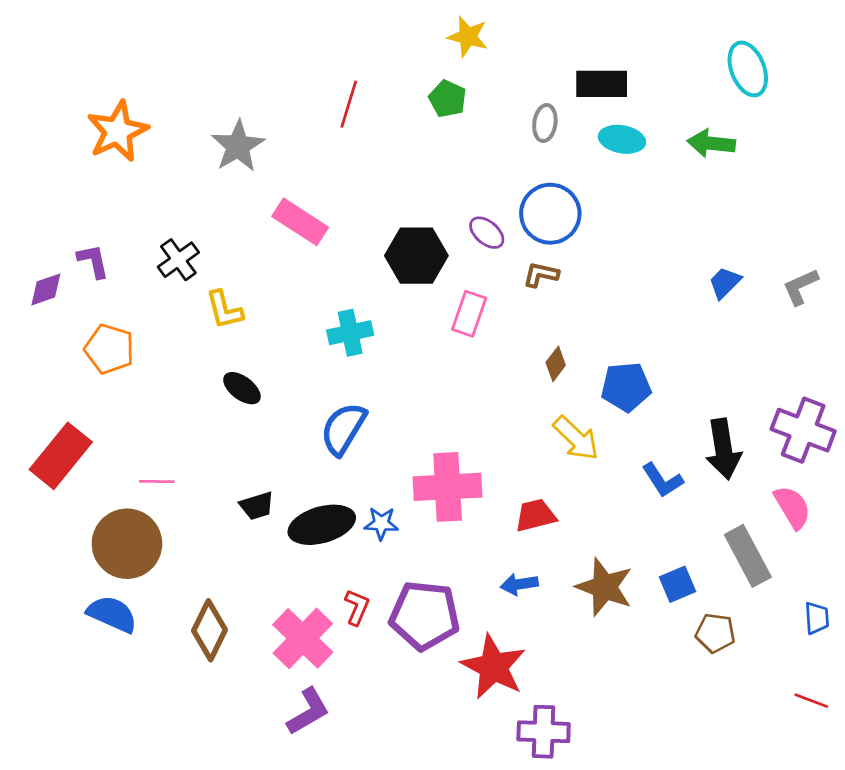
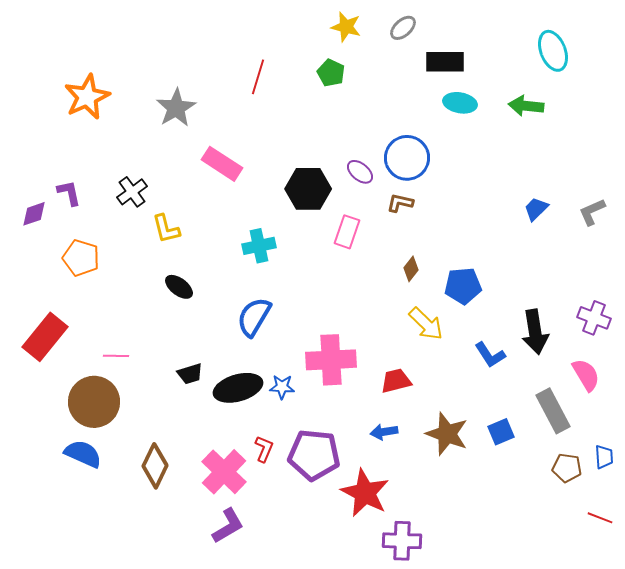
gray ellipse: (545, 123) -> (403, 28), moved, turned 40
purple cross: (803, 430) -> (594, 318), size x0.7
brown pentagon: (715, 633) -> (567, 468), moved

